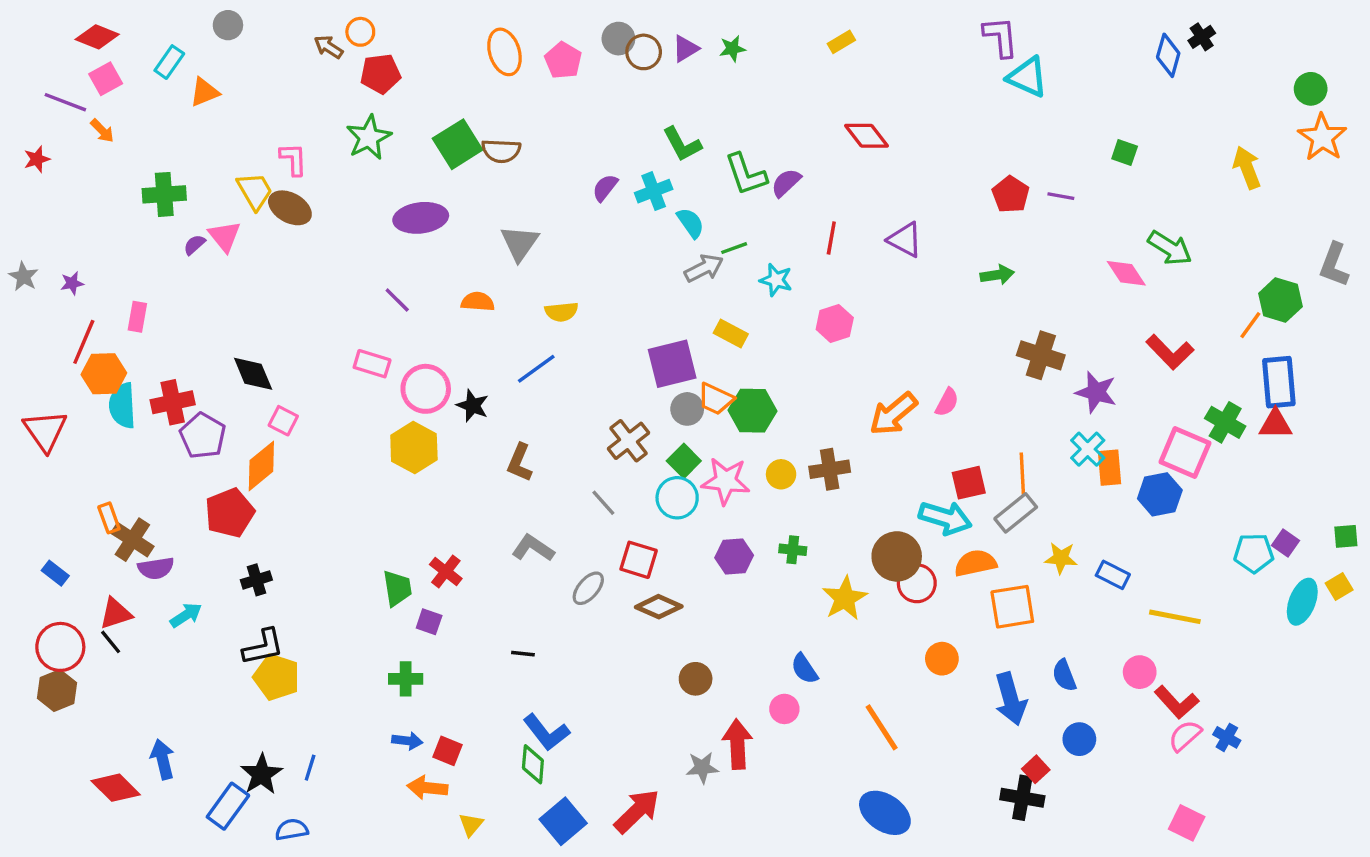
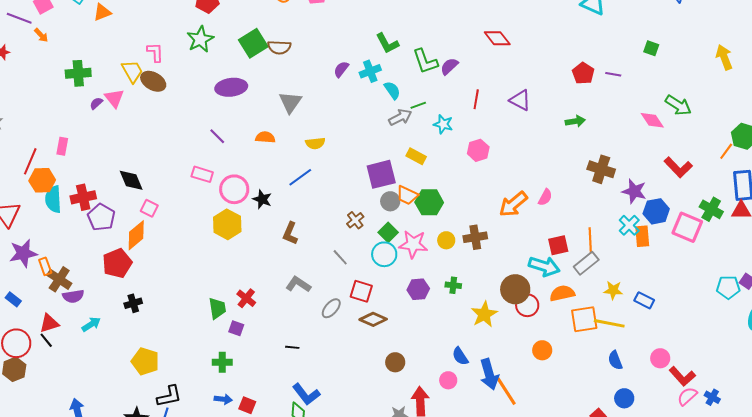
purple star: (72, 283) -> (23, 253), moved, size x2.0
brown cross: (629, 441) -> (355, 220), size x0.7
blue hexagon: (1160, 494) -> (656, 211), moved
yellow line: (1175, 617) -> (609, 323), moved
black L-shape: (263, 647) -> (169, 396), moved
blue arrow: (1011, 699) -> (489, 374), moved

